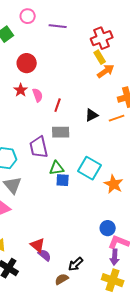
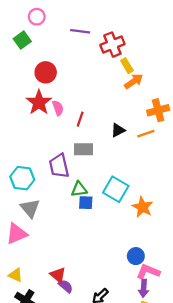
pink circle: (28, 16) -> (37, 17), moved
red cross: (102, 38) -> (112, 45), moved
red star: (21, 90) -> (39, 102), size x1.6

